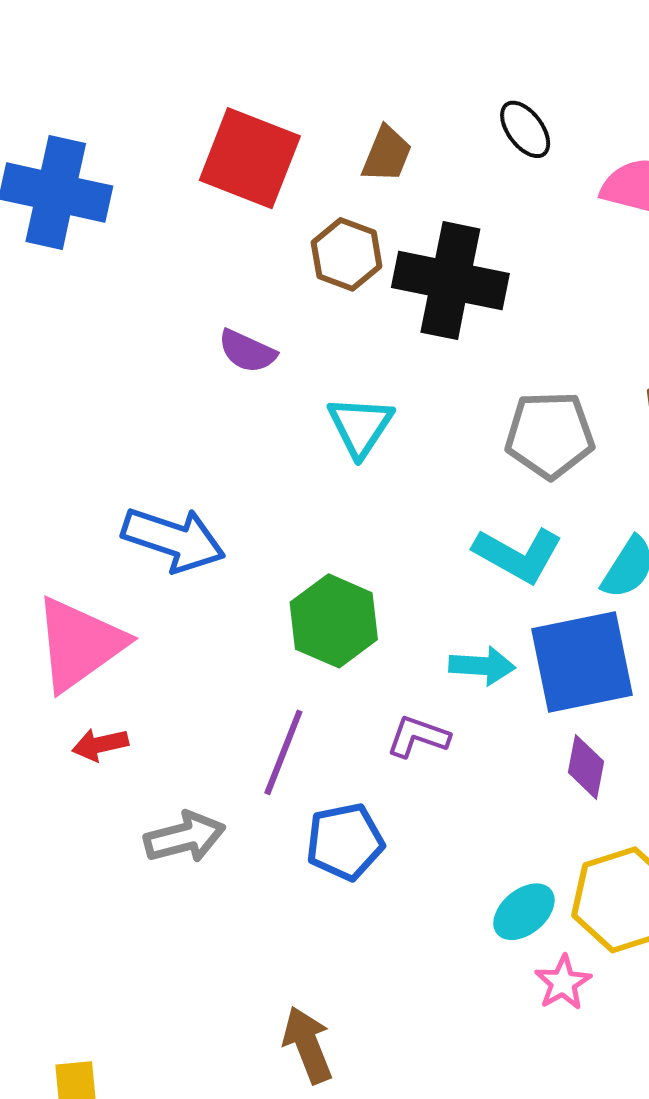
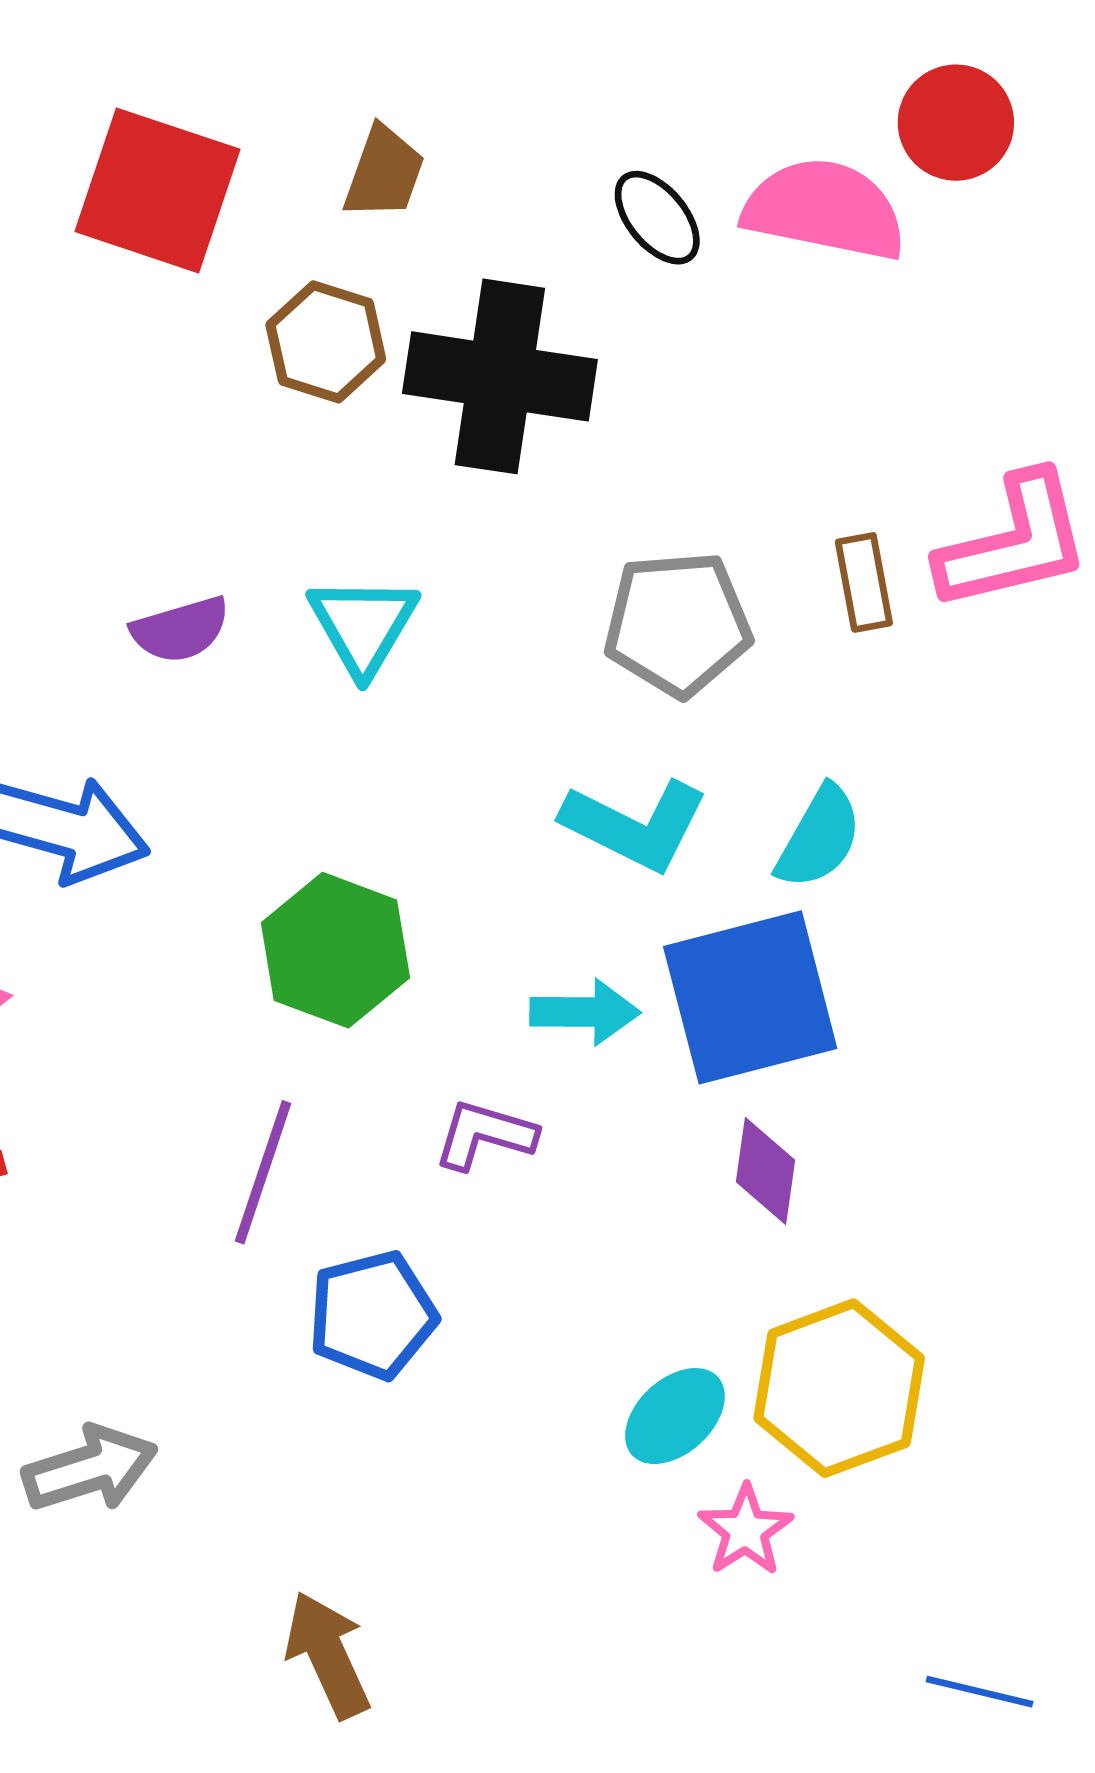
black ellipse: (525, 129) -> (657, 218), moved
purple semicircle: (247, 351) -> (180, 630), moved, turned -38
gray arrow: (185, 837) -> (90, 1469), moved

